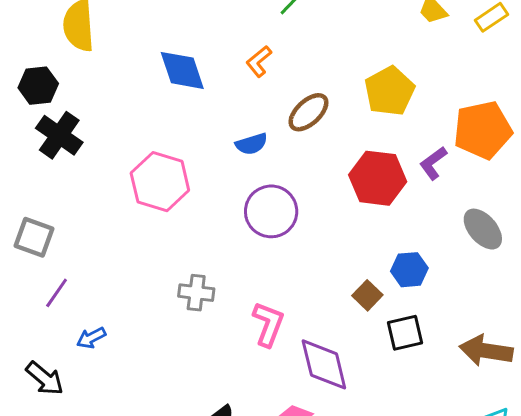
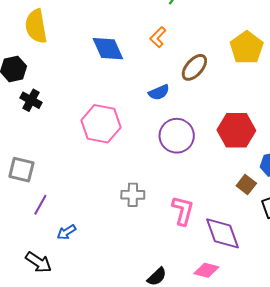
black cross: (59, 135) -> (31, 100), size x0.7
red hexagon: (378, 178) -> (236, 130), moved

